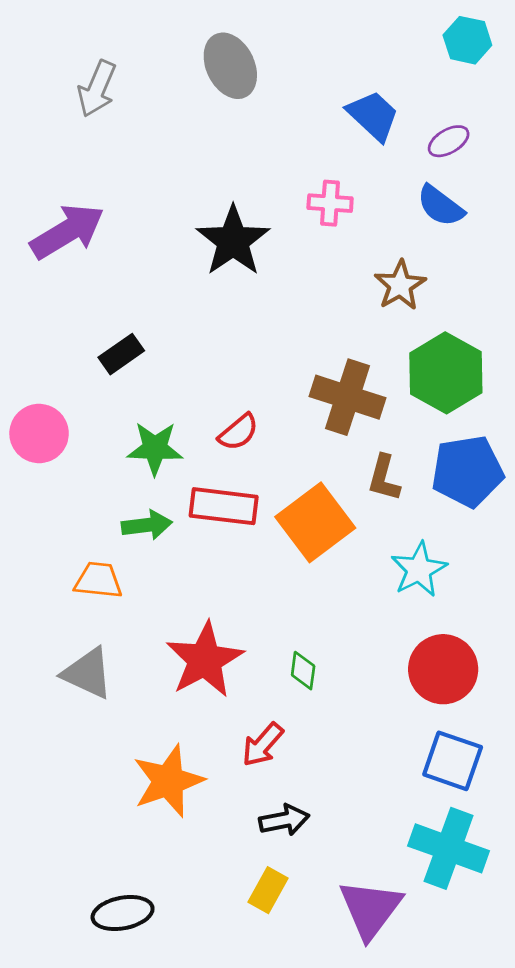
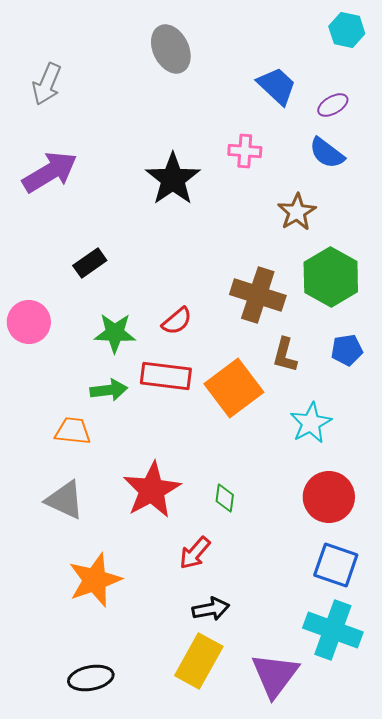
gray arrow: (97, 89) -> (47, 84), moved
blue pentagon: (467, 471) -> (347, 350), size x0.6
orange star: (168, 781) -> (95, 580), moved
yellow rectangle: (268, 890) -> (199, 661), size x1.6

